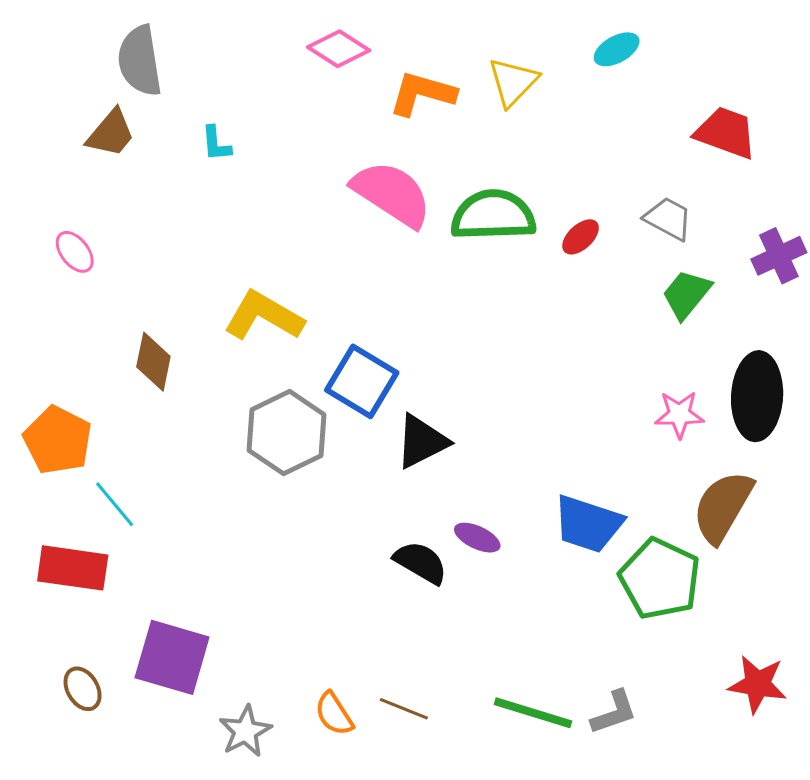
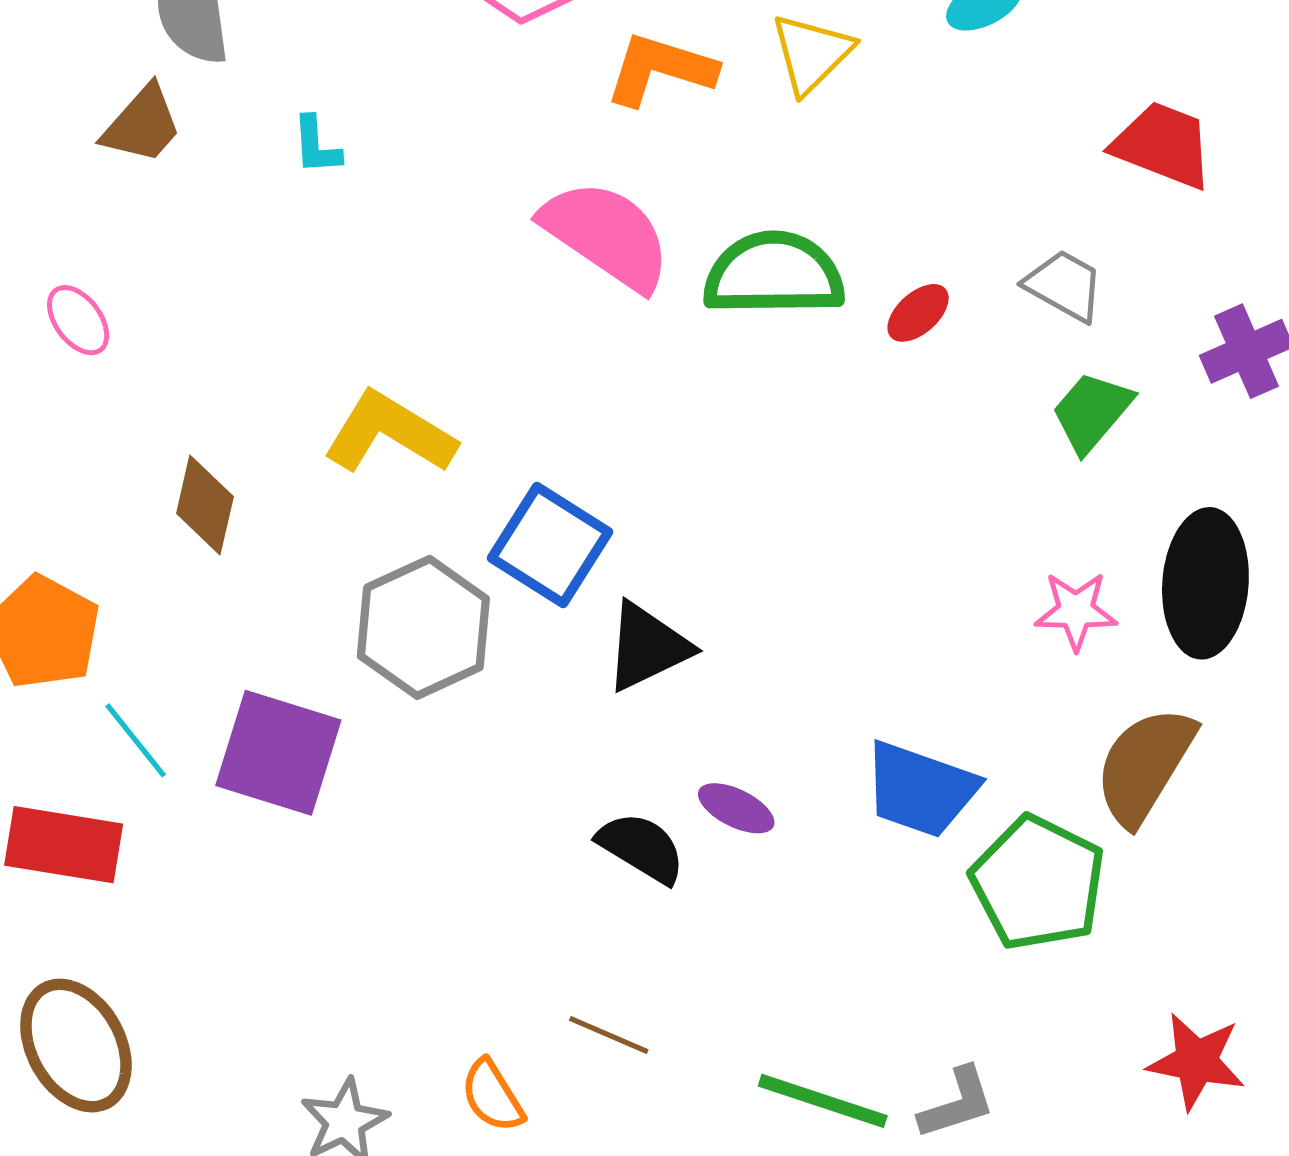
purple square: (172, 657) -> (278, 753), moved
brown ellipse: (83, 689) -> (76, 1046), size x1.8
brown line: (404, 709) -> (609, 1035), moved

